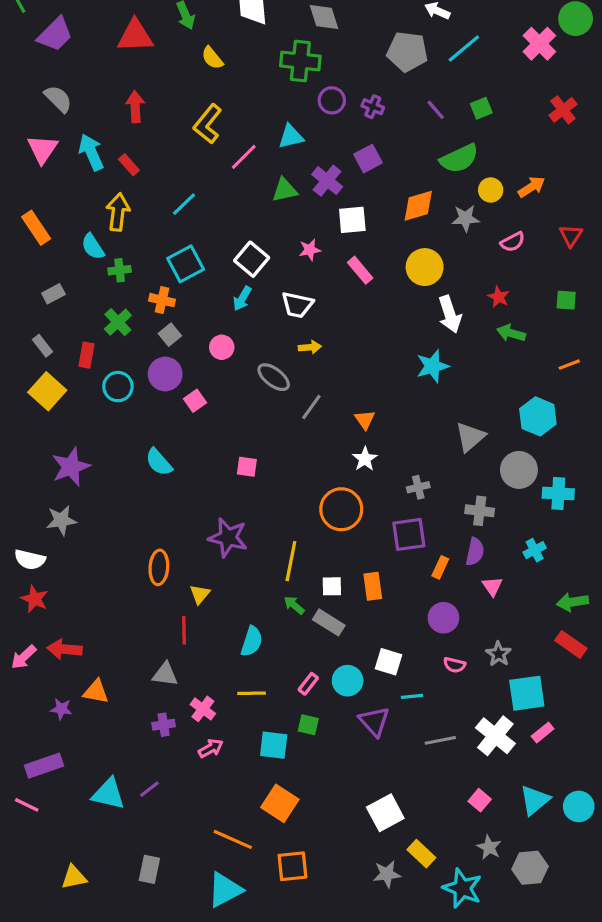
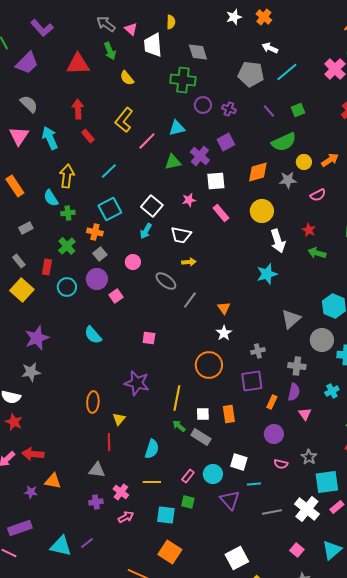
red rectangle: (129, 165) -> (88, 136), moved

